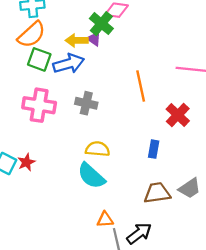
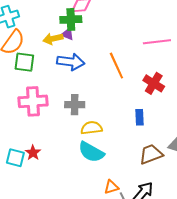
green cross: (101, 24) -> (71, 19), turned -30
blue arrow: (69, 64) -> (71, 62), moved, turned 36
gray cross: (86, 103) -> (75, 105), moved

